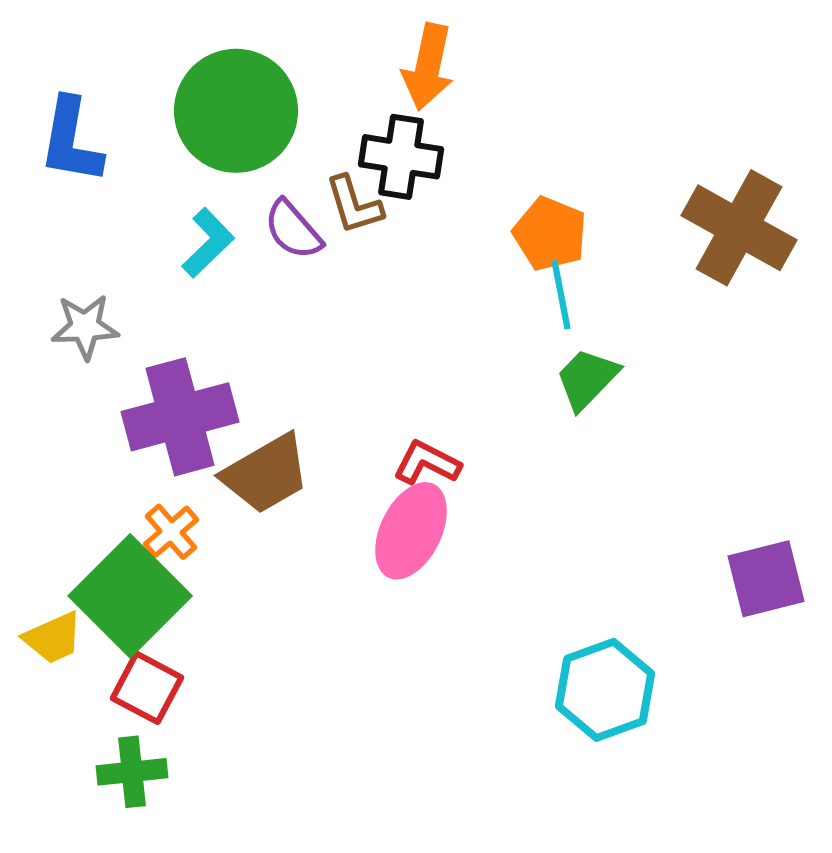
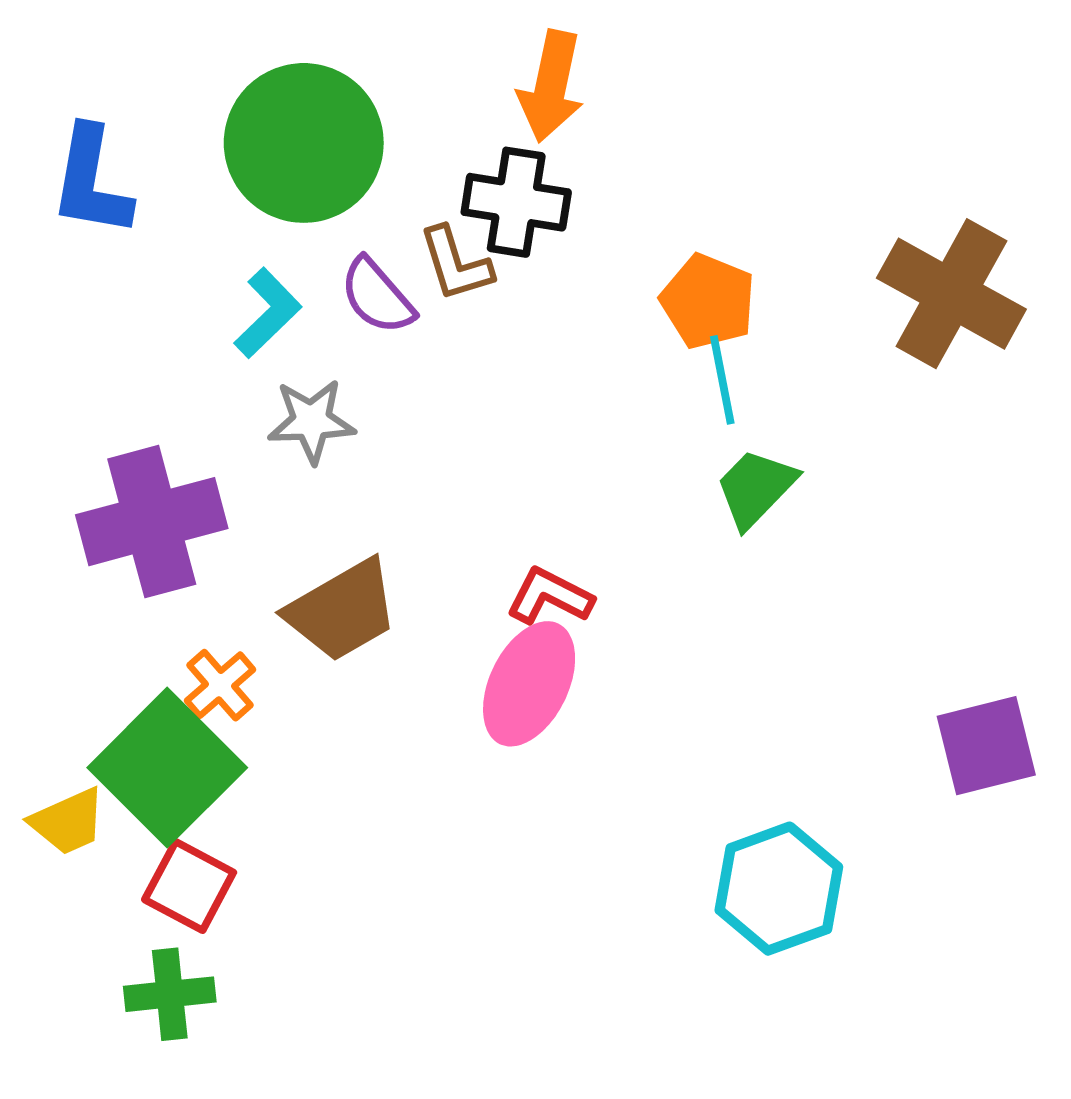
gray star: (85, 327) -> (311, 421), moved
purple cross: (180, 417) -> (152, 522), moved

